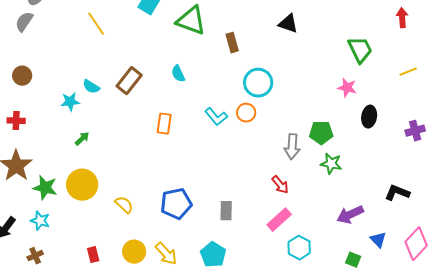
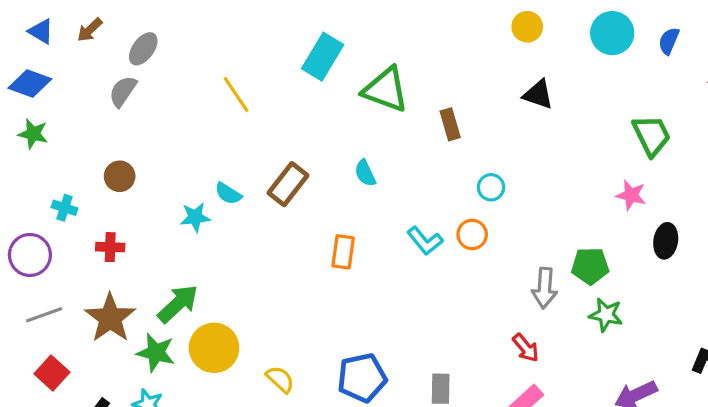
cyan circle: (258, 83) -> (491, 187), size x0.6
green arrow: (82, 139) -> (178, 304), moved, size x1.8

